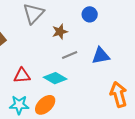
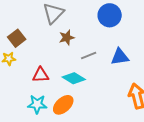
blue circle: (90, 14) -> (110, 15), size x1.5
brown star: (60, 32) -> (67, 38), moved

